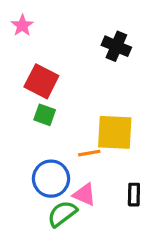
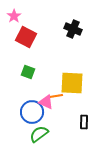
red square: (41, 81) -> (26, 37), moved
pink triangle: (84, 195) -> (46, 102), moved

